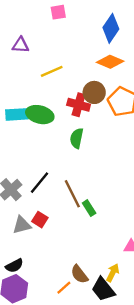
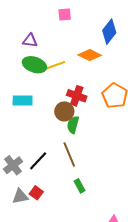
orange diamond: (110, 62) -> (90, 55), moved
brown circle: (94, 92) -> (64, 111), moved
green ellipse: (40, 115) -> (34, 65), moved
brown line: (72, 194) -> (69, 155), moved

